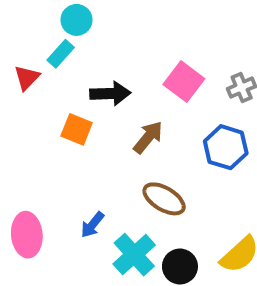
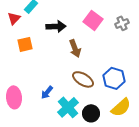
orange square: (77, 129) -> (25, 44), moved, turned -35
brown arrow: (148, 137) -> (75, 48), turned 120
blue hexagon: (226, 147) -> (114, 78), moved

